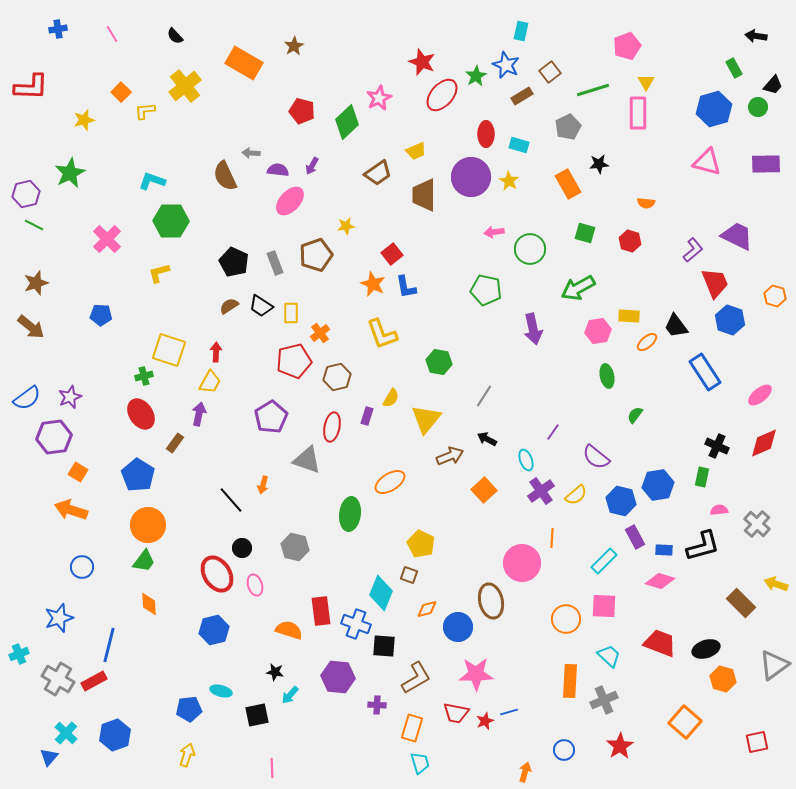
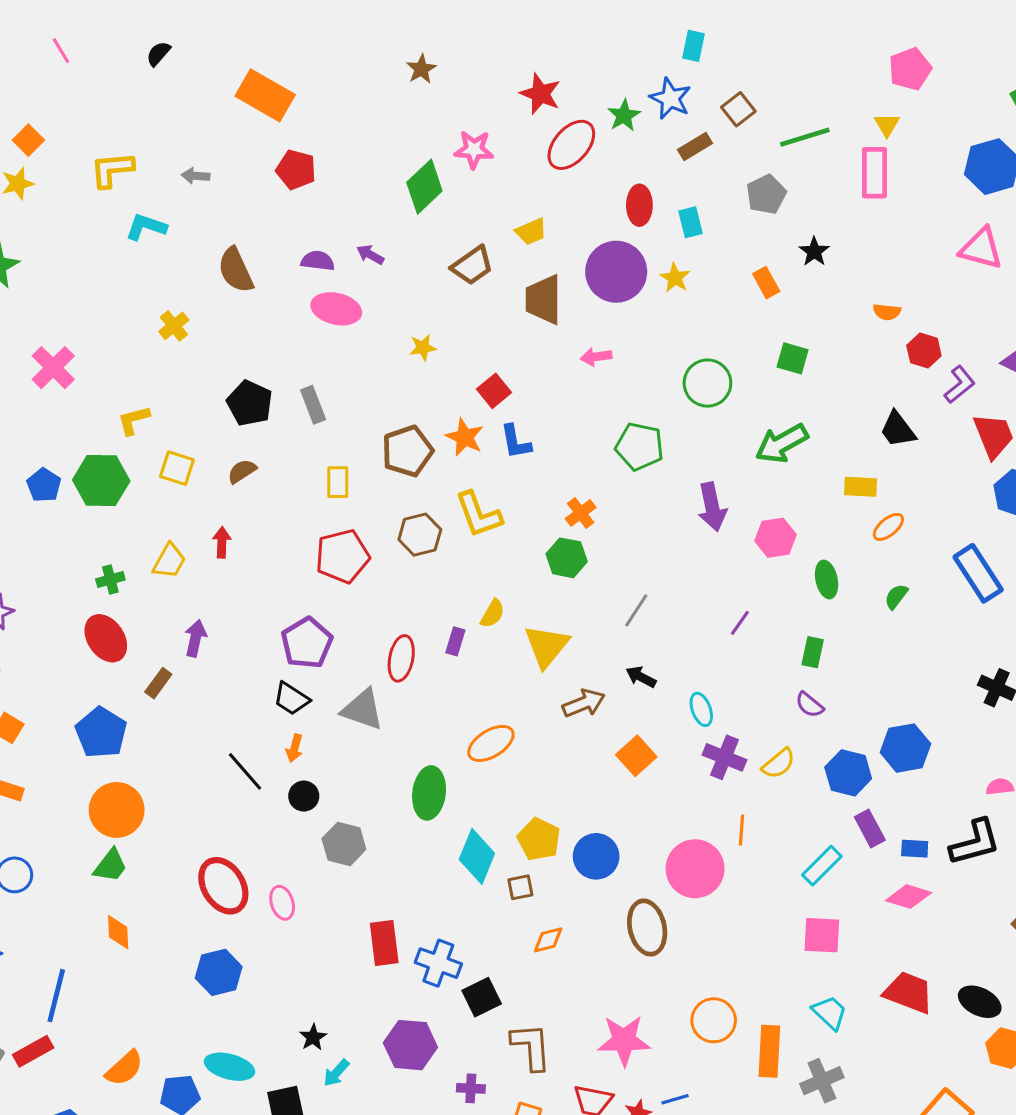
black semicircle: (175, 36) -> (158, 54), turned 84
brown star: (294, 46) -> (421, 69), moved
pink pentagon: (627, 46) -> (910, 69), moved
yellow cross: (185, 86) -> (174, 326), moved, size x0.6
orange square: (121, 92) -> (28, 140), moved
pink star: (379, 98) -> (474, 150), turned 30
yellow L-shape: (145, 111) -> (112, 170), size x1.4
red pentagon: (302, 111) -> (296, 170), moved
cyan rectangle: (519, 145) -> (690, 222), turned 60
gray arrow: (251, 153) -> (195, 176), moved
black star: (599, 164) -> (814, 252), turned -30
purple arrow: (312, 166) -> (370, 255), turned 90
cyan L-shape: (152, 181) -> (146, 227), moved
orange rectangle: (568, 184) -> (766, 283), size x0.7
pink ellipse: (290, 201) -> (336, 309), turned 60
green hexagon: (171, 221) -> (101, 481), moved
pink arrow: (494, 232) -> (596, 357), moved
red hexagon: (630, 241) -> (924, 351), moved
brown pentagon: (316, 255) -> (407, 451), moved
black trapezoid: (261, 306) -> (291, 699), moved
blue pentagon: (101, 315) -> (44, 485), turned 30
black trapezoid: (676, 326) -> (898, 429), moved
pink hexagon: (598, 331) -> (776, 538), moved
orange cross: (320, 333) -> (581, 513), moved
yellow square: (169, 350) -> (177, 468), moved, size x0.7
brown hexagon: (337, 377) -> (420, 535), moved
yellow trapezoid: (210, 382) -> (169, 561), moved
green semicircle: (635, 415) -> (896, 597), moved
purple line: (553, 432) -> (740, 623), moved
purple semicircle: (596, 457) -> (810, 705), size x0.7
green rectangle: (702, 477) -> (813, 652), moved
purple cross: (541, 491) -> (724, 757), turned -32
black circle: (242, 548) -> (304, 796), moved
brown square: (409, 575) -> (520, 887), turned -30
cyan diamond: (381, 593) -> (477, 856), moved
orange circle: (566, 619) -> (714, 1020), moved
blue circle: (458, 627) -> (596, 856), moved
orange semicircle: (289, 630) -> (124, 1068), moved, turned 120
black square: (384, 646) -> (482, 997), turned -30
black ellipse: (706, 649) -> (980, 1002), turned 44
black star: (275, 672) -> (313, 1037), turned 30
brown L-shape: (416, 678) -> (531, 1047), turned -64
cyan ellipse: (221, 691) -> (230, 1067), size x1.4

